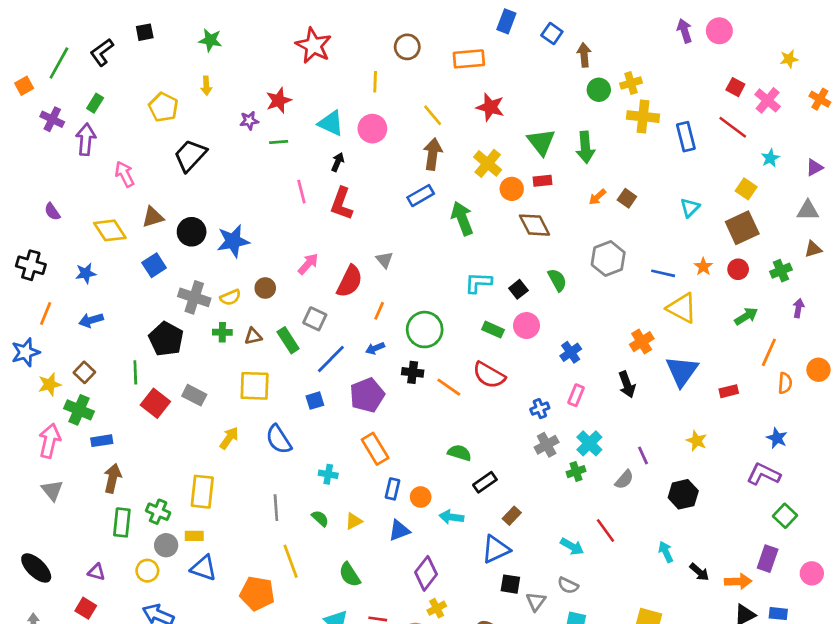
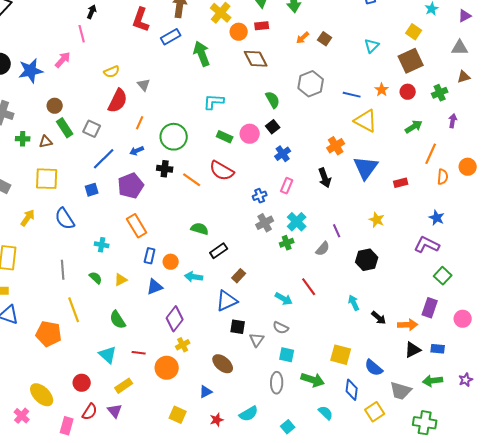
black arrow: (338, 162) -> (92, 12), moved
red L-shape: (342, 204) -> (141, 20), moved
pink arrow: (308, 264) -> (63, 60), moved
black square: (518, 289) -> (273, 127), moved
yellow semicircle: (230, 297) -> (112, 72), moved
green rectangle: (288, 340) -> (65, 128), moved

